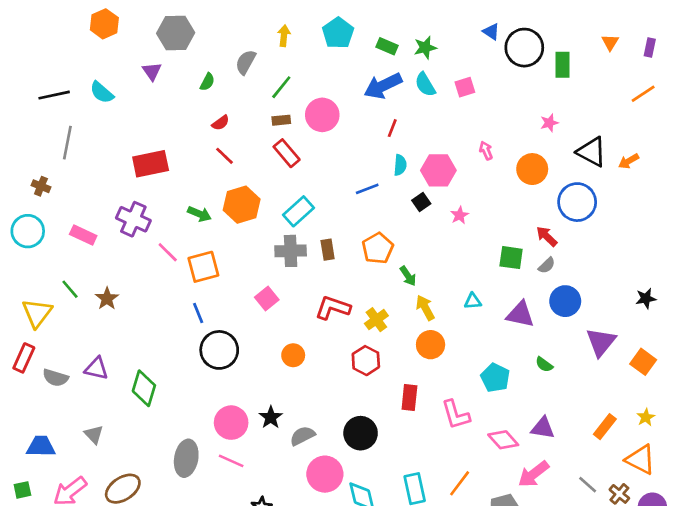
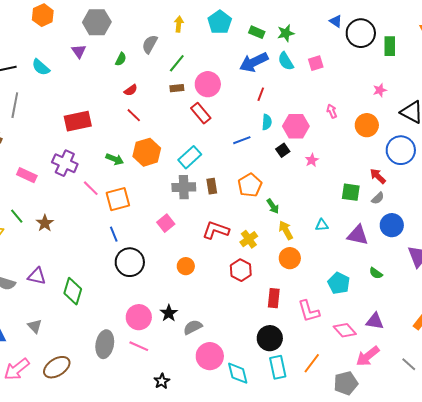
red rectangle: (287, 153) -> (201, 113), moved
black circle: (361, 433) -> (270, 338), moved

